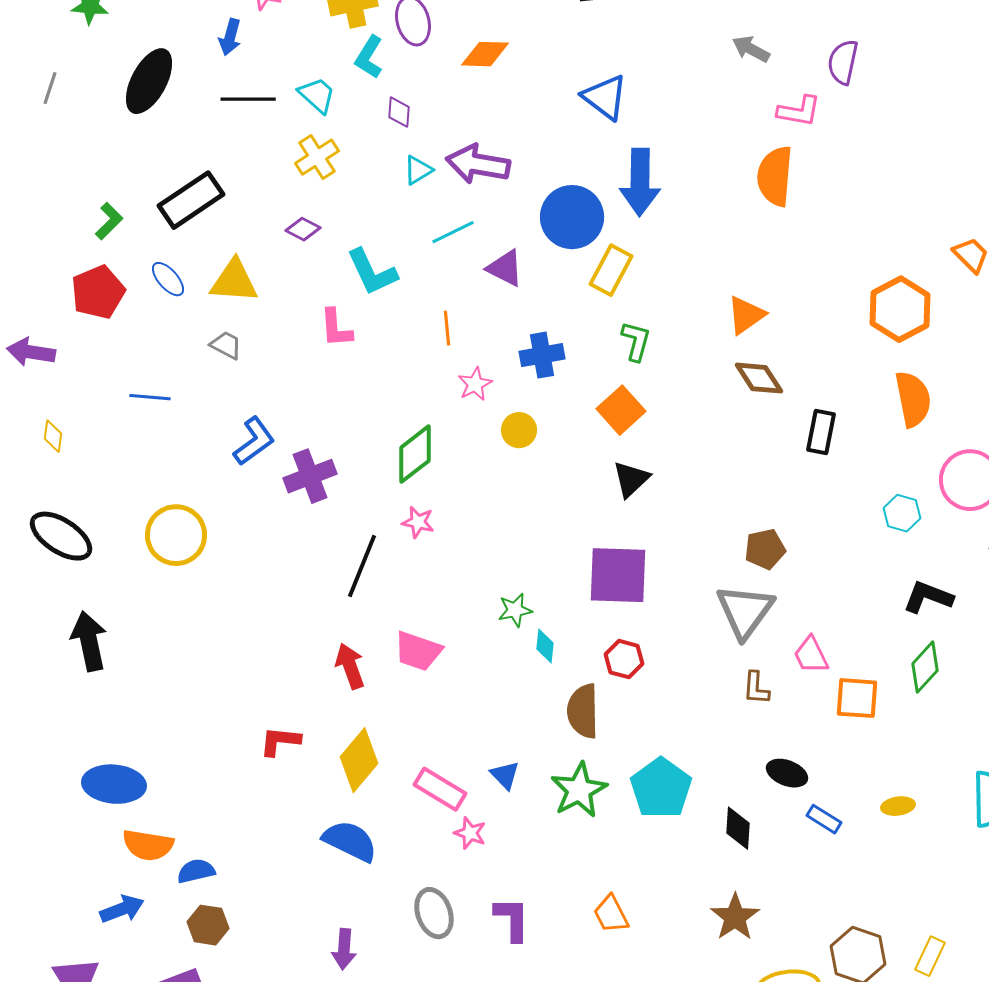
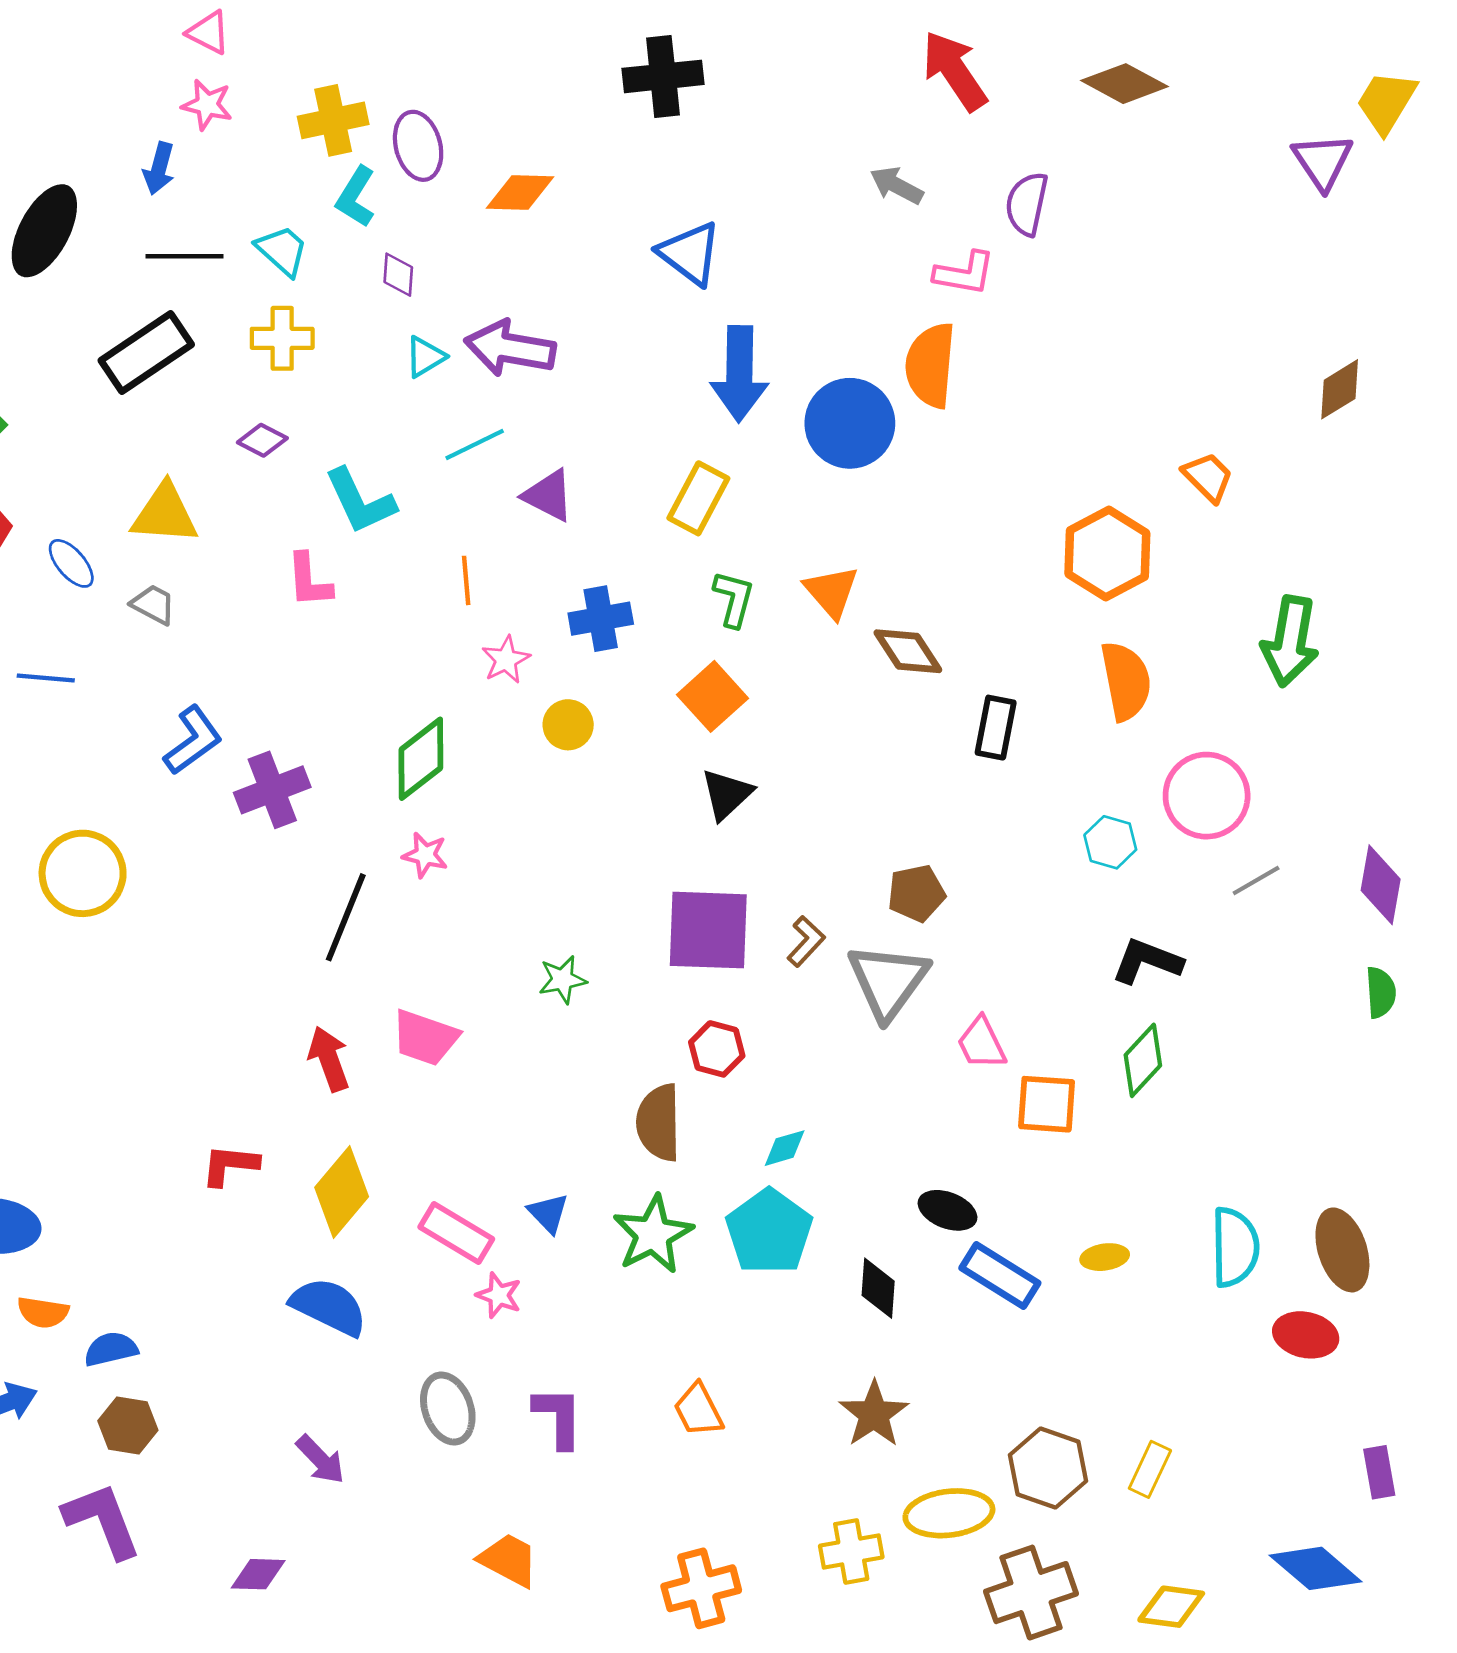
yellow cross: (317, 157) -> (282, 338), turned 33
black rectangle: (191, 200) -> (146, 352), moved
blue circle: (572, 217) -> (850, 423), moved
blue ellipse: (168, 279) -> (71, 563), moved
orange triangle: (746, 315) -> (831, 592), moved, turned -36
cyan diamond: (545, 646) -> (785, 1148), moved, turned 68
brown L-shape: (756, 688) -> (806, 941), moved, turned -141
blue rectangle: (824, 819) -> (1000, 1275), size x1.6
orange semicircle: (148, 845) -> (43, 1312), size x0.7
purple arrow: (344, 949) -> (320, 1459), turned -48

